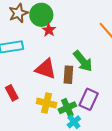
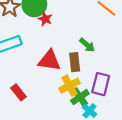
green arrow: (83, 61) -> (87, 45), size x0.7
yellow cross: (47, 103) -> (70, 86), moved, turned -30

